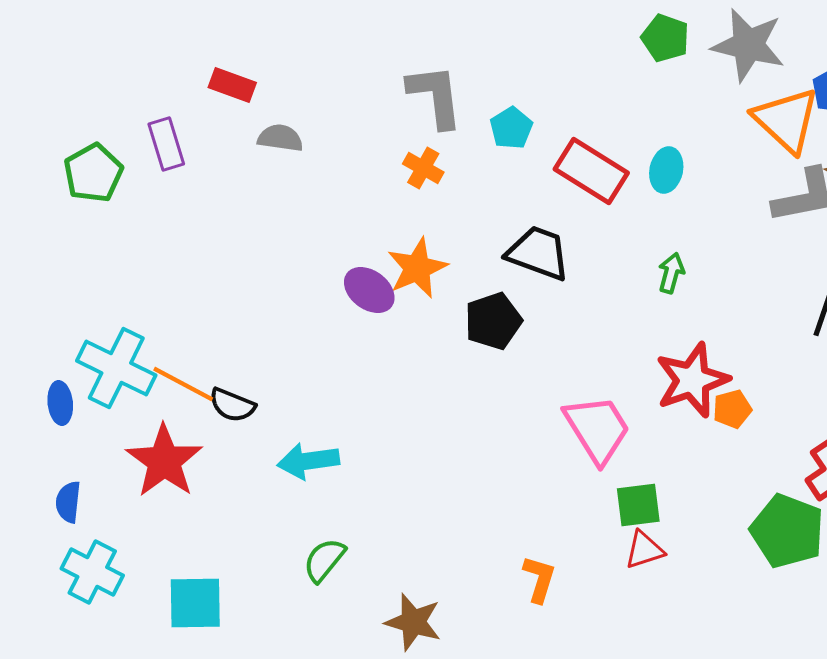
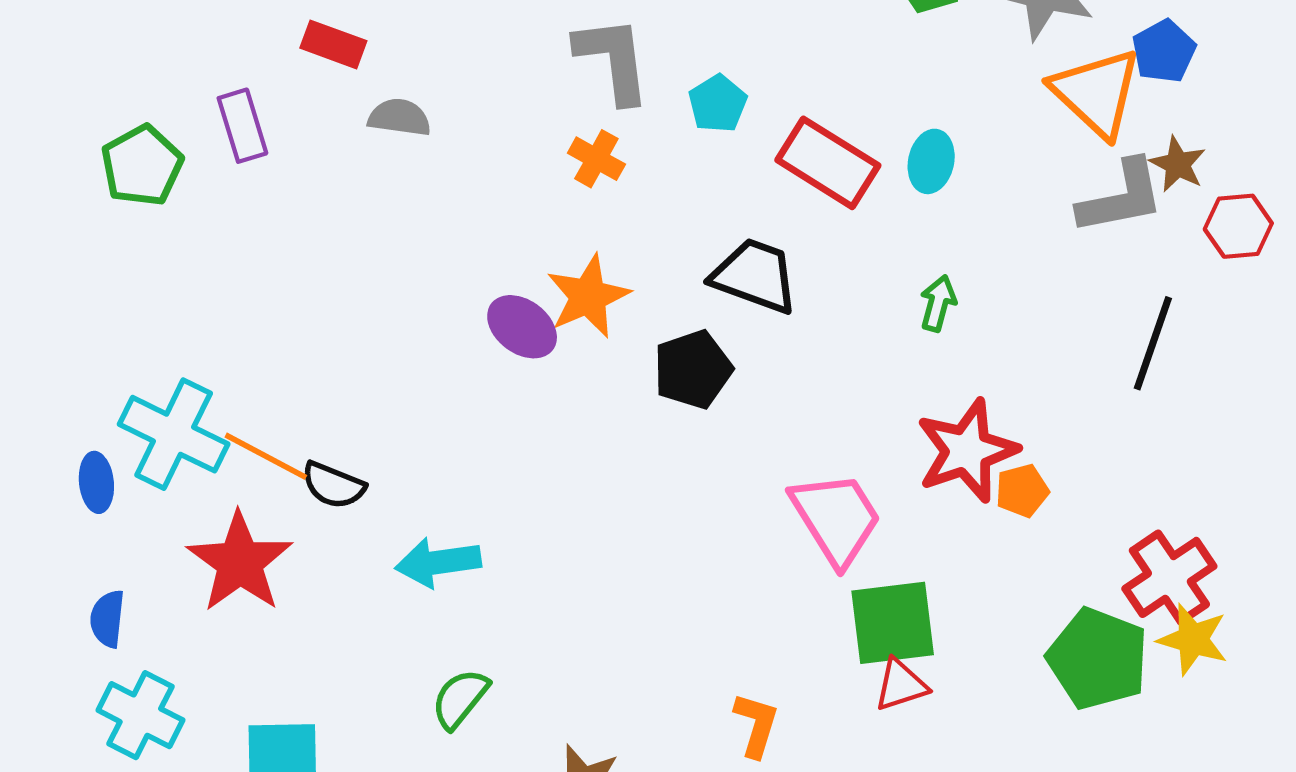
green square: (638, 505) -> (893, 623), size x1.4

